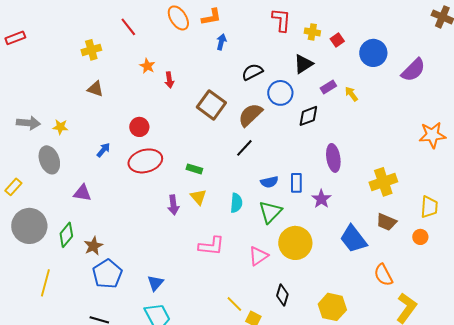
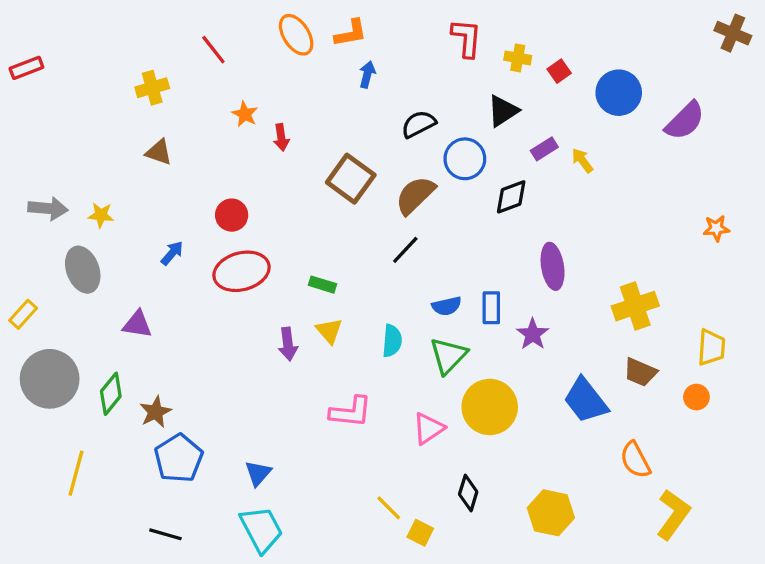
orange star: (432, 135) -> (716, 228), size x0.6

